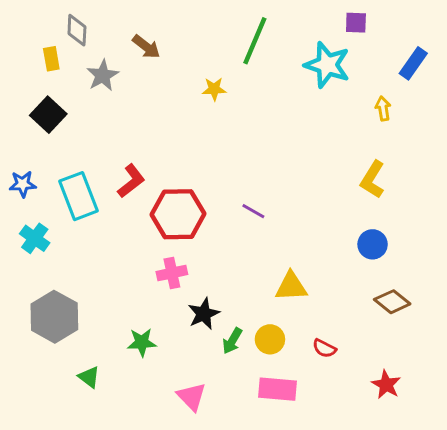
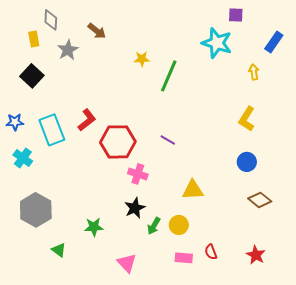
green line: (255, 41) -> (169, 76), moved
pink cross: (172, 273) -> (138, 174), moved, turned 30
red semicircle: (324, 348) -> (211, 252), moved, turned 42
pink rectangle: (278, 389) -> (184, 258), size x0.7

